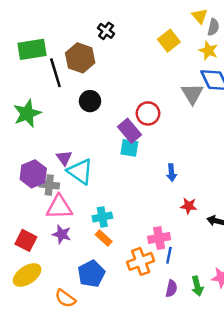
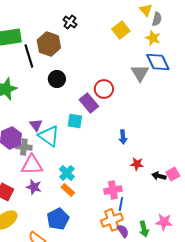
cyan square: (129, 148) -> (75, 121), moved
cyan cross: (102, 217) -> (67, 173), turned -35
orange cross: (141, 261) -> (112, 220), moved
purple semicircle: (171, 289) -> (123, 231), turned -48

